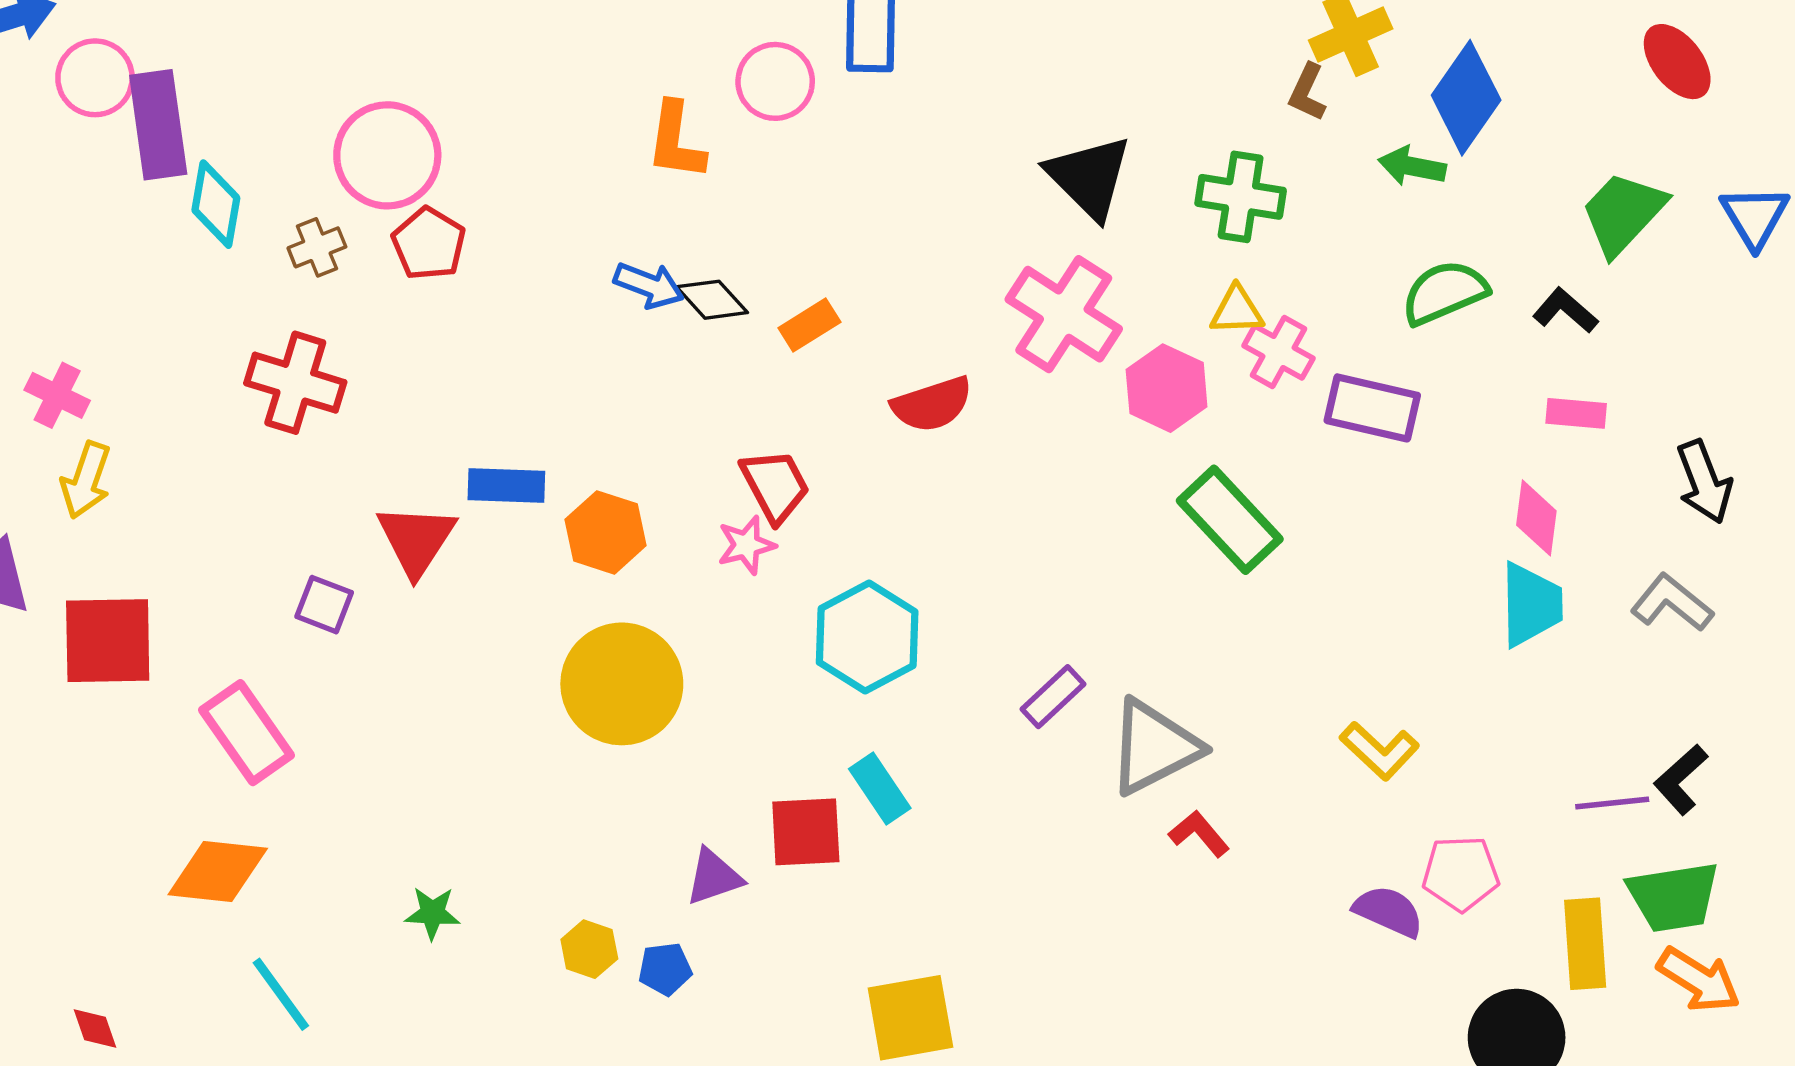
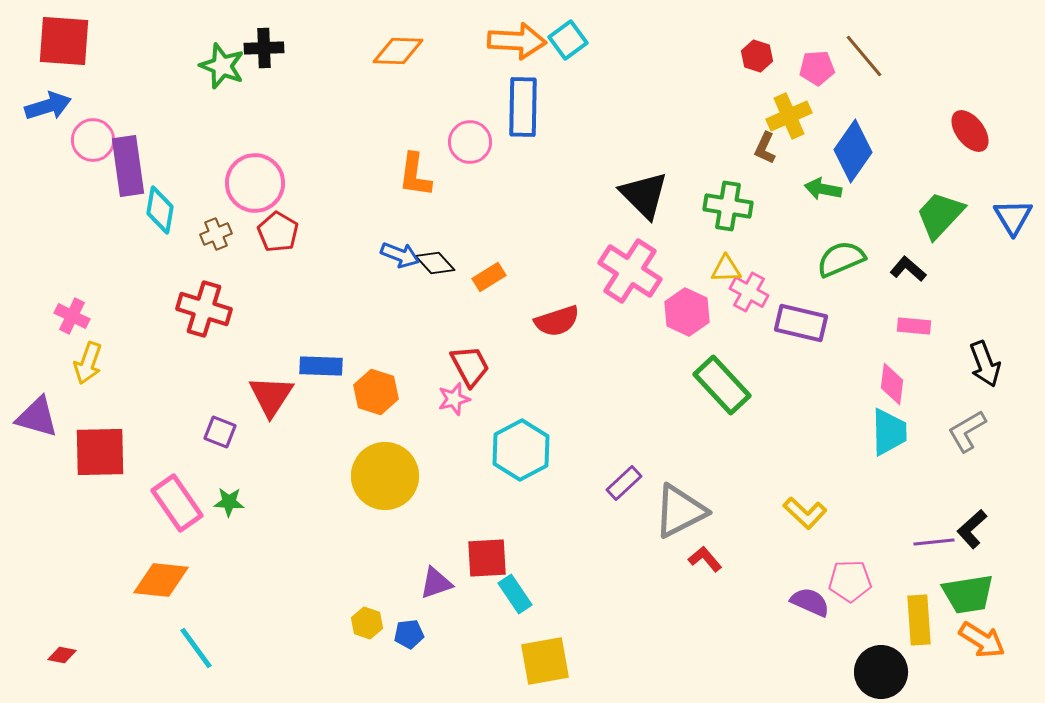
gray L-shape: (1672, 603) -> (967, 431), turned -69
cyan rectangle: (880, 789) -> (515, 594), moved
green star: (432, 913) -> (229, 502), moved
red diamond: (95, 1029) -> (62, 655), moved, turned -60

